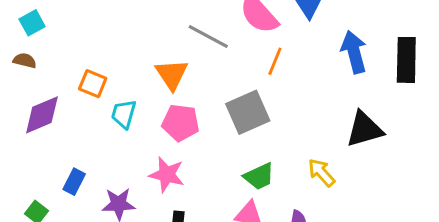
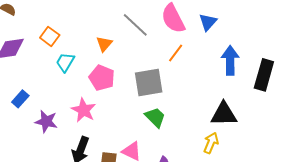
orange triangle: (172, 74) -> (104, 44), size x0.7
yellow arrow: (321, 173) -> (211, 143), moved, turned 50
green trapezoid: (259, 176) -> (155, 117), moved, turned -125

